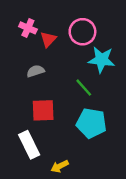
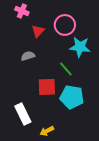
pink cross: (28, 28) -> (22, 11), moved
red square: (43, 110) -> (47, 87), moved

